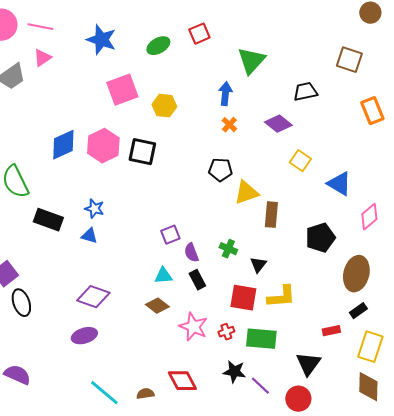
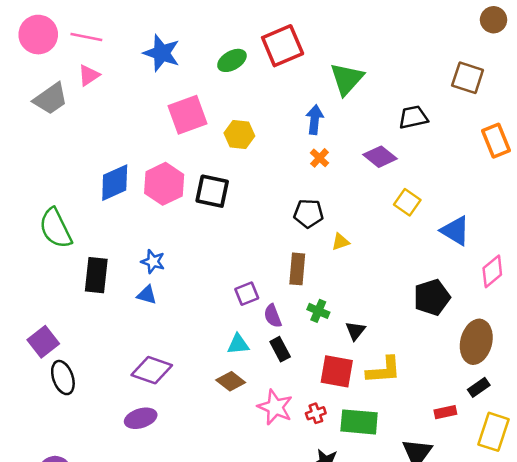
red square: (199, 34) -> (283, 46), size x1.6
yellow triangle: (246, 193) -> (341, 242), size x0.6
brown rectangle: (271, 215) -> (297, 269), moved
black rectangle: (48, 220) -> (96, 275), turned 76

